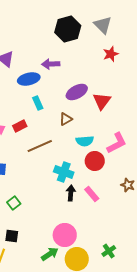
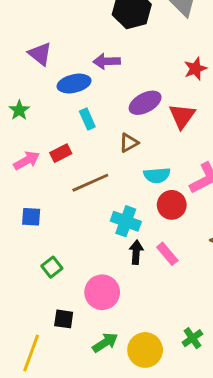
red star: (111, 54) -> (195, 69), moved
pink circle: (65, 235) -> (102, 292), moved
black square: (12, 236) -> (64, 319), moved

